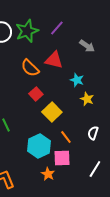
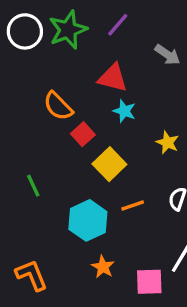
orange semicircle: (30, 68) -> (58, 106), moved
cyan star: (77, 80) -> (124, 111), moved
orange line: (66, 137) -> (133, 206), turned -72
pink square: (62, 158) -> (149, 282), moved

